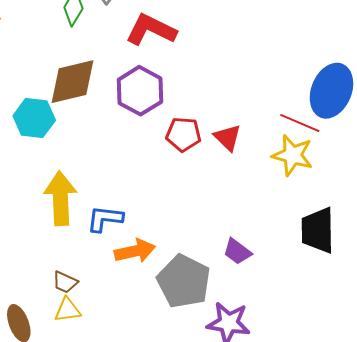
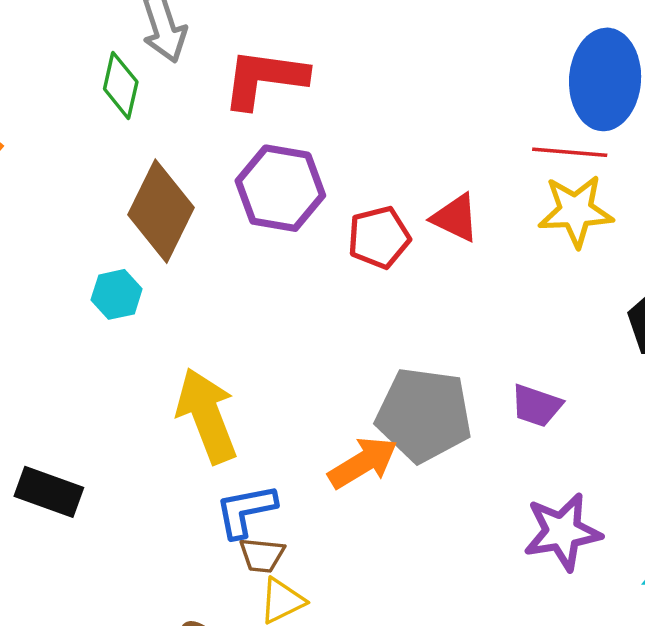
brown diamond: (73, 82) -> (161, 211), turned -32
cyan hexagon: (34, 118) -> (117, 294), size x0.7
blue L-shape: (105, 219) -> (246, 511), moved
gray pentagon: (184, 281) -> (424, 415), moved

